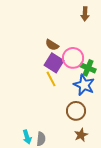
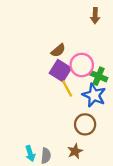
brown semicircle: (52, 45) -> (58, 50), turned -72
yellow line: (51, 79) -> (67, 89), moved
brown star: (81, 135) -> (75, 151), moved

